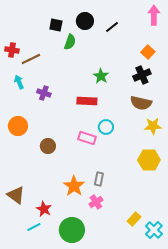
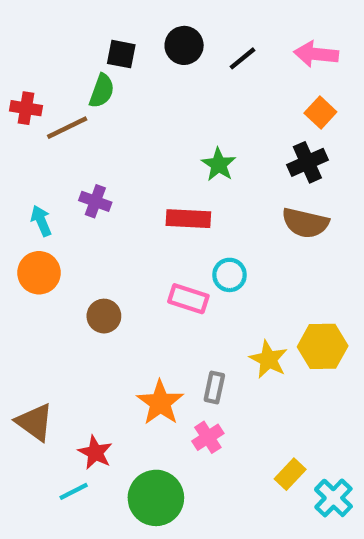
pink arrow: (154, 15) -> (316, 54), moved, turned -84
green semicircle: (70, 42) -> (102, 91), moved
cyan arrow: (19, 82) -> (41, 221), moved
yellow star: (153, 126) -> (268, 359), moved, turned 30

